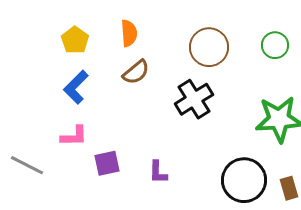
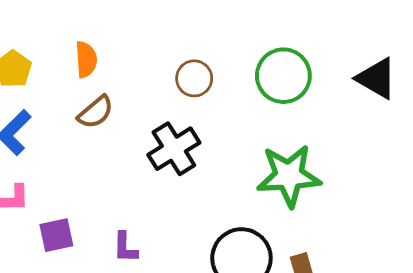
green circle: (275, 45) -> (283, 76), size x1.5
brown circle: (209, 47) -> (194, 78), size x0.7

